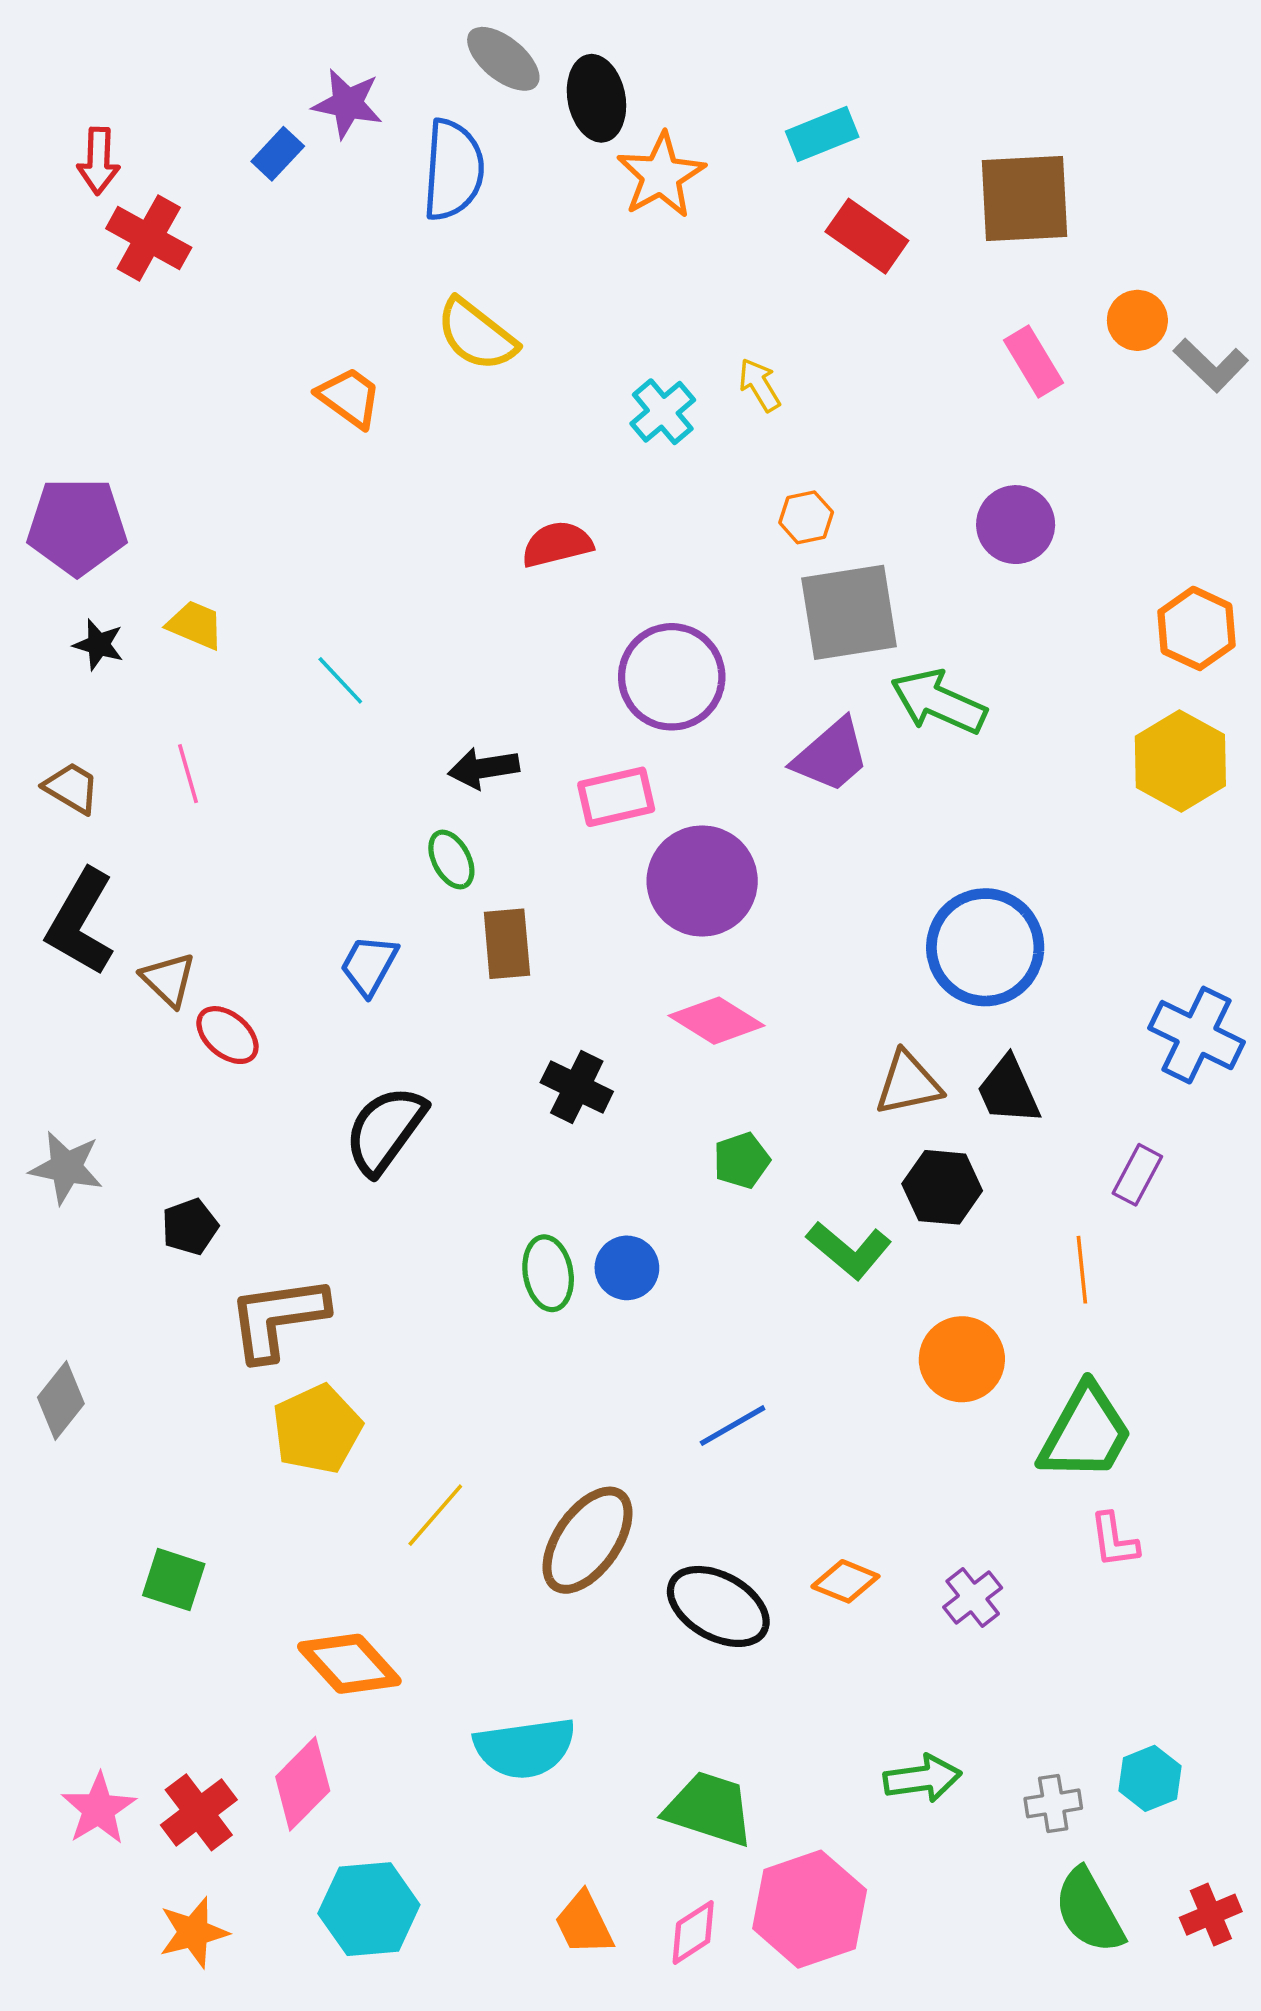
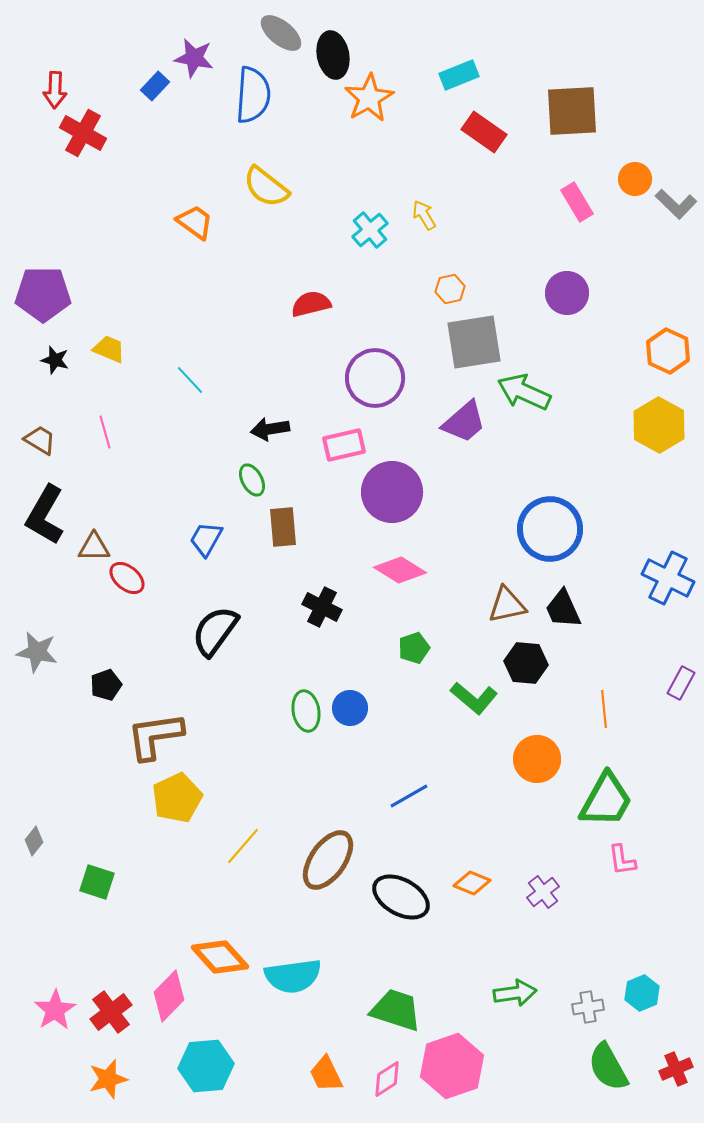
brown triangle: (168, 980) -> (94, 547), turned -44
purple rectangle: (1137, 1175) -> (681, 683), moved
gray diamond: (61, 1400) -> (34, 841), moved, size x0.7
orange diamond: (349, 1664) -> (220, 957), moved

